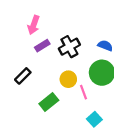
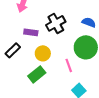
purple rectangle: (42, 46) -> (31, 32), moved, turned 40
yellow circle: (68, 79) -> (43, 53), moved

